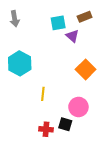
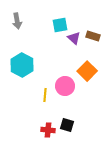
brown rectangle: (85, 17) -> (93, 36), moved, turned 40
pink circle: (78, 107) -> (65, 86), moved

